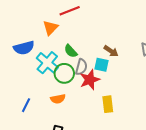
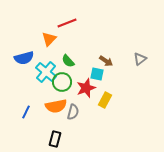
gray semicircle: (81, 67) -> (73, 112), moved
orange semicircle: (58, 99) -> (56, 106), size x1.5
yellow rectangle: (108, 104) -> (105, 100), moved, turned 35

